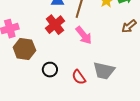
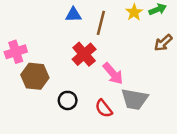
red cross: (55, 25) -> (84, 54), moved
pink arrow: (84, 35) -> (113, 74), moved

